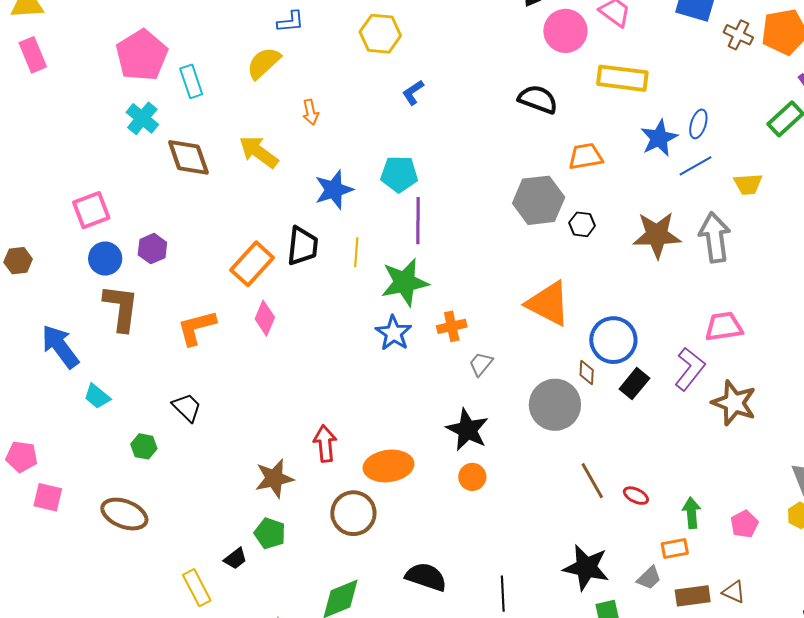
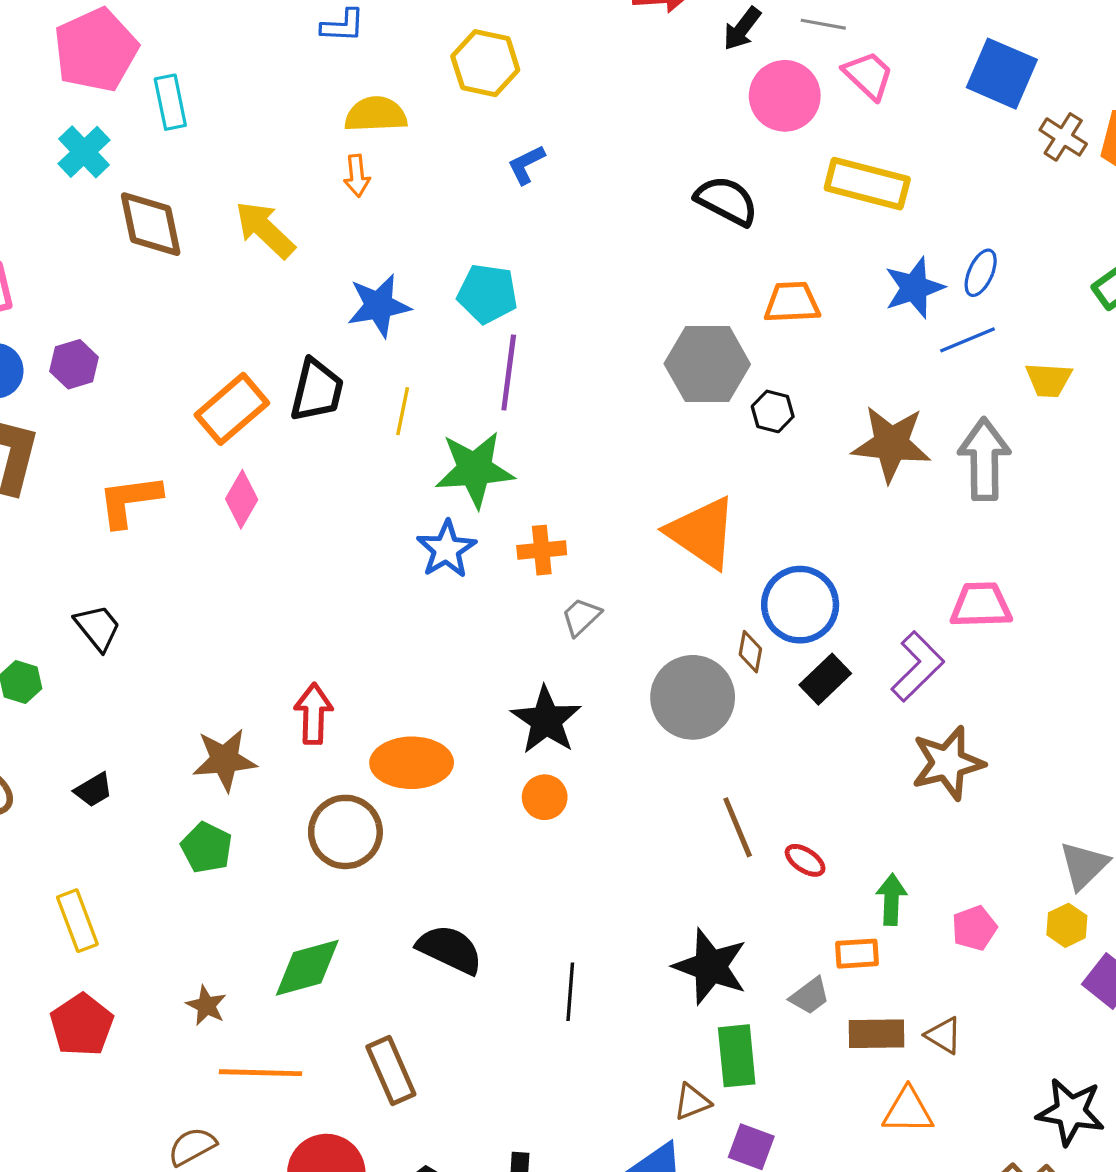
yellow semicircle: (264, 63) -> (376, 114), moved, turned 33
brown star: (734, 403) -> (948, 763), moved, turned 30
black trapezoid: (235, 559) -> (93, 790), moved

